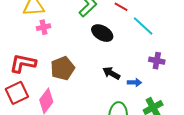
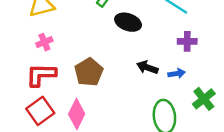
pink cross: (44, 27) -> (44, 42), moved
purple cross: (157, 61) -> (187, 41), moved

